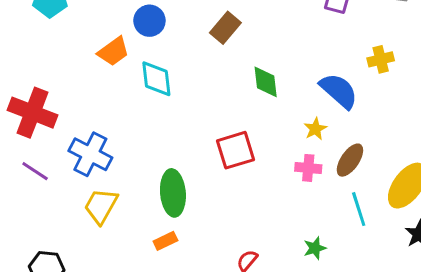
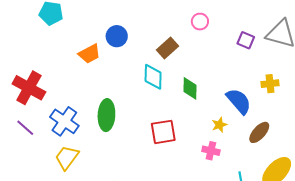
cyan diamond: (156, 79) -> (153, 77), moved
brown ellipse: (350, 160) -> (259, 132), moved
green ellipse: (173, 193) -> (106, 115), moved

